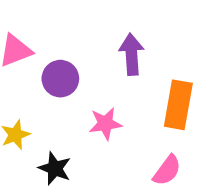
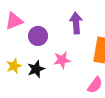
black star: (55, 168) -> (36, 69), moved, turned 30

